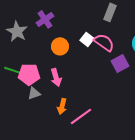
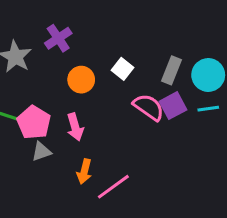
gray rectangle: (110, 12) -> (171, 70), moved
pink semicircle: (104, 42) -> (149, 107), moved
pink pentagon: (29, 74) -> (34, 122), turned 30

